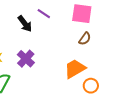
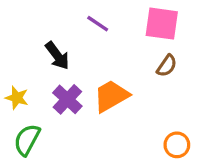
black arrow: (25, 24) -> (57, 56), moved
orange trapezoid: (75, 69) -> (111, 96), moved

